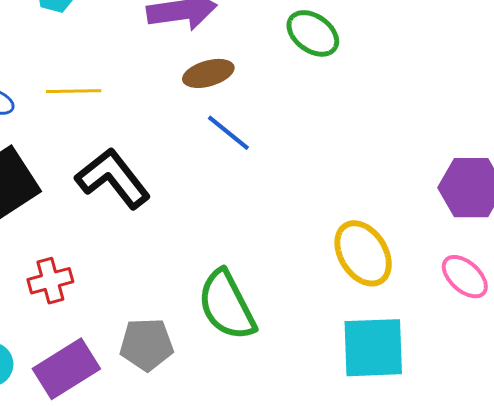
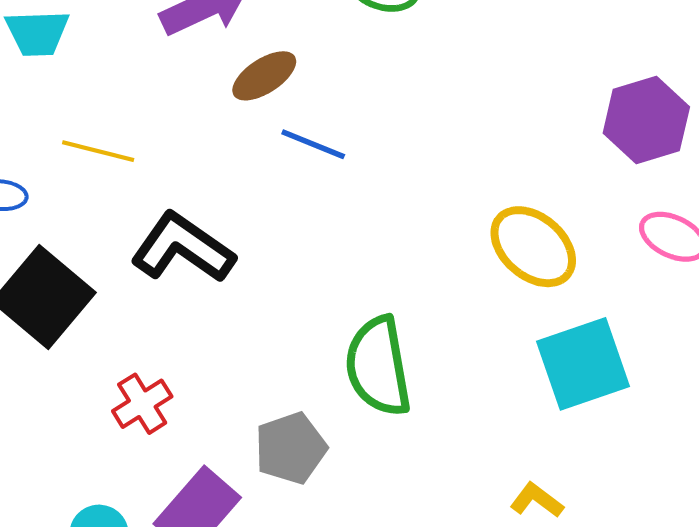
yellow line: (74, 91) -> (98, 151), turned 32
green semicircle: (227, 305) -> (378, 366), turned 34

